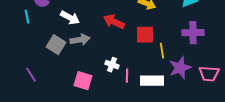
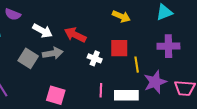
red arrow: (114, 22) -> (75, 35), moved
white cross: (112, 65) -> (95, 58), moved

